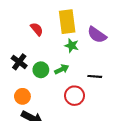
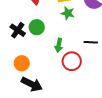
green arrow: (62, 69) -> (59, 45), moved, turned 128
green circle: (41, 70) -> (37, 27), moved

